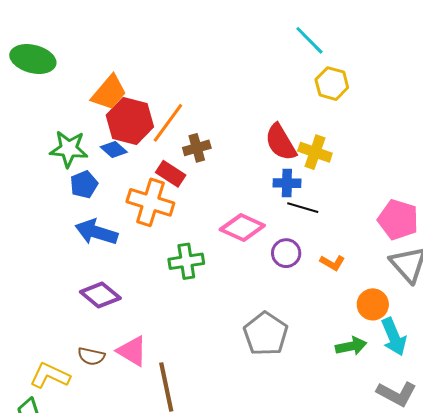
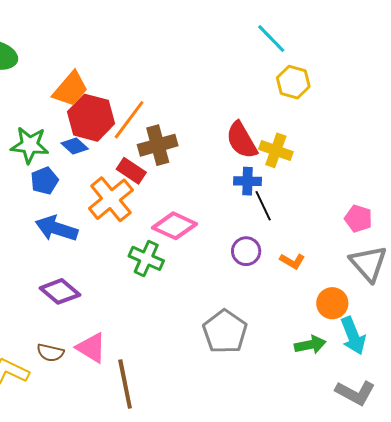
brown cross: (197, 148) -> (158, 145), size x1.4
orange cross: (150, 202) -> (111, 199), turned 33
black line: (303, 208) -> (263, 206), turned 48
pink pentagon: (398, 220) -> (358, 219), size x0.7
pink diamond: (242, 228) -> (175, 226), moved
green cross: (186, 261) -> (146, 258), turned 32

